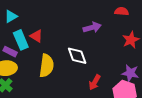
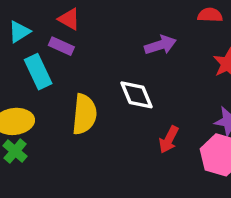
red triangle: (36, 36) -> (69, 19), moved
purple rectangle: (10, 52) -> (61, 46), moved

